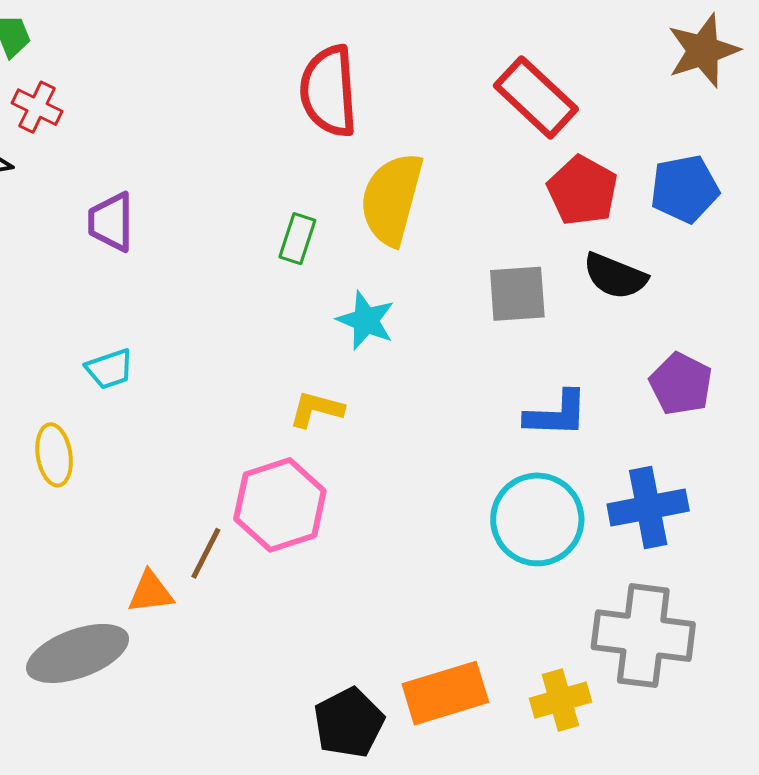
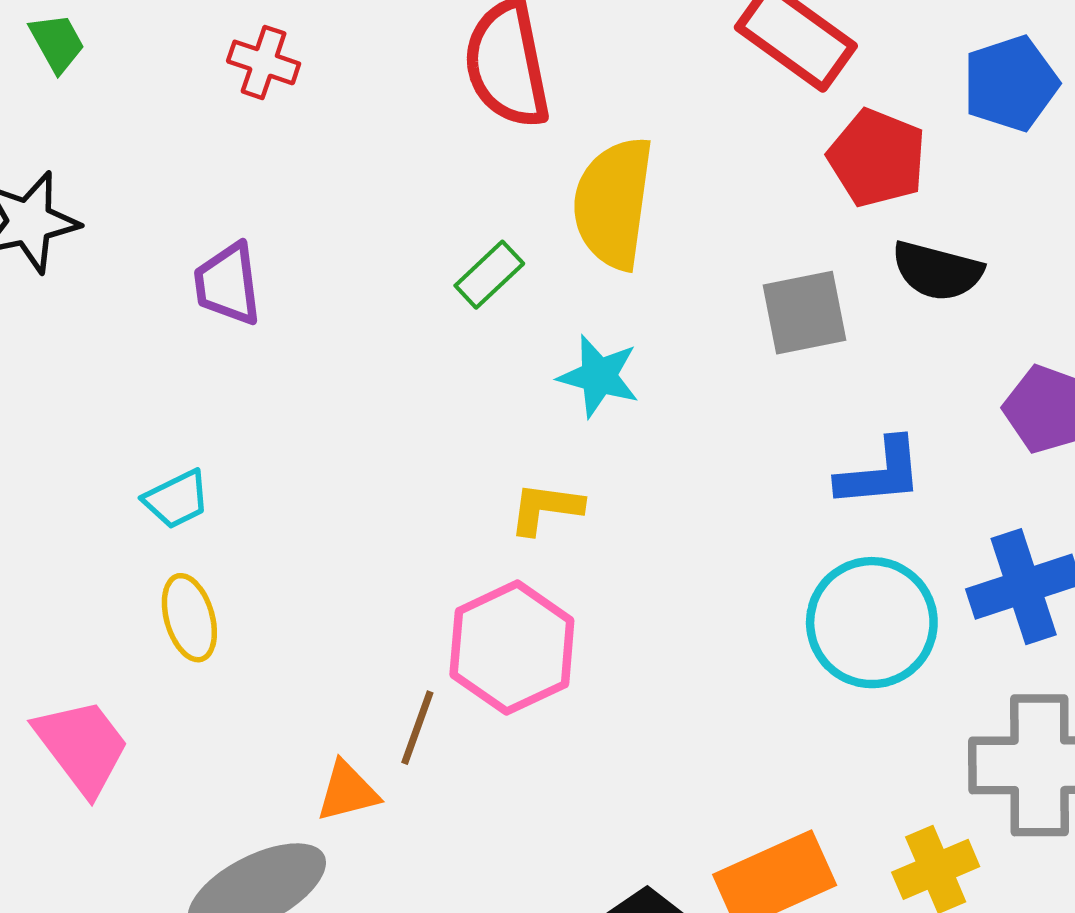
red cross: (37, 107) -> (264, 62), moved
blue pentagon: (685, 189) -> (1011, 84), moved
green rectangle: (297, 239) -> (489, 275), turned 36
cyan trapezoid: (110, 369) -> (177, 499), moved

